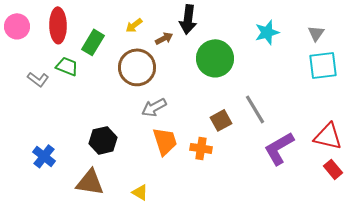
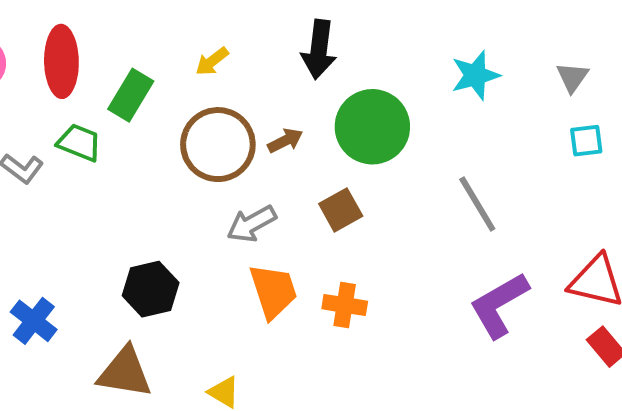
brown arrow: (164, 38) -> (285, 141), moved
cyan square: (323, 65) -> (586, 141), size x0.6
gray line: (255, 109) -> (477, 204), moved
brown square: (221, 120) -> (341, 210), moved

